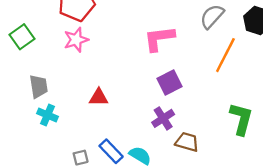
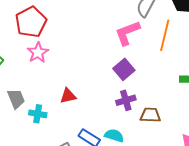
pink L-shape: (159, 39) -> (127, 33), moved
cyan cross: (48, 115) -> (38, 114), moved
purple cross: (163, 118) -> (126, 100), turned 30

